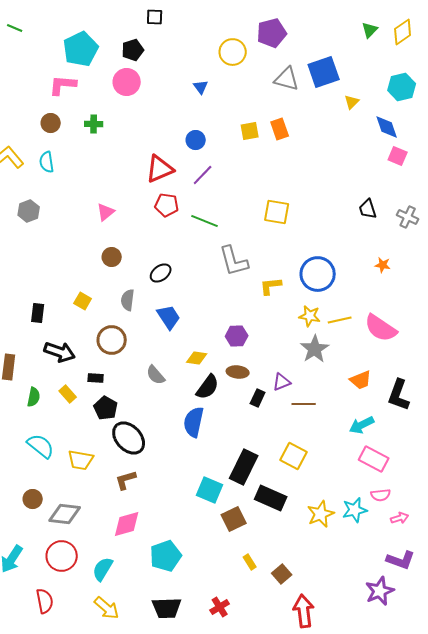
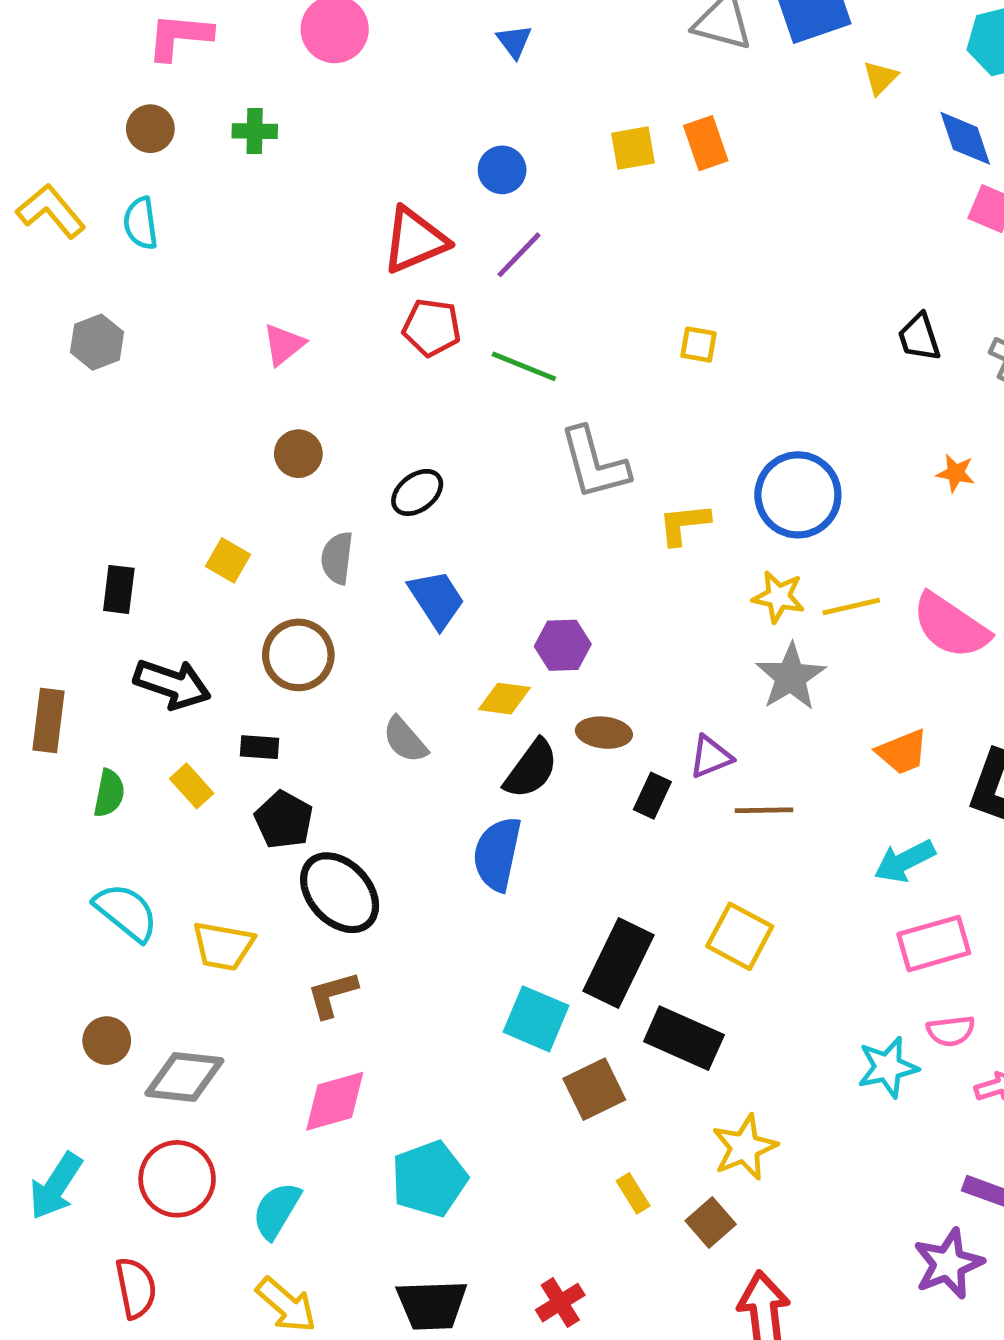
yellow square: (277, 212) -> (699, 345), size x0.6
purple hexagon: (237, 336) -> (563, 645), moved
pink rectangle: (374, 459) -> (934, 944), turned -44
yellow star: (321, 514) -> (745, 1147), moved

